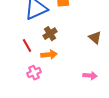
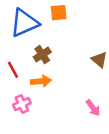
pink arrow: (90, 76) -> (93, 108), turned 48

